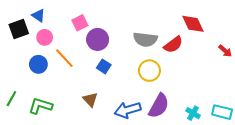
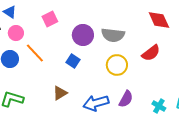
purple circle: (98, 39) -> (83, 35), moved
red semicircle: (173, 45) -> (151, 53), moved
brown triangle: (90, 100) -> (60, 93), turned 42
purple semicircle: (159, 106) -> (126, 99), size x0.7

